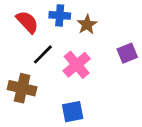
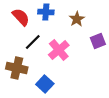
brown star: (87, 25) -> (77, 19), moved
blue square: (73, 112) -> (45, 84), moved, turned -36

